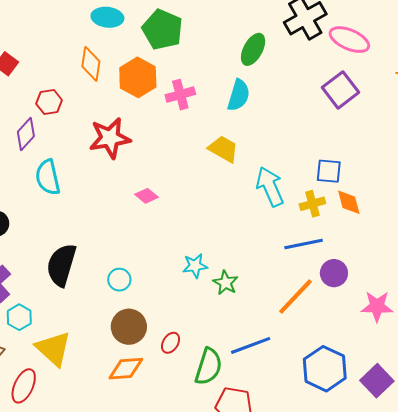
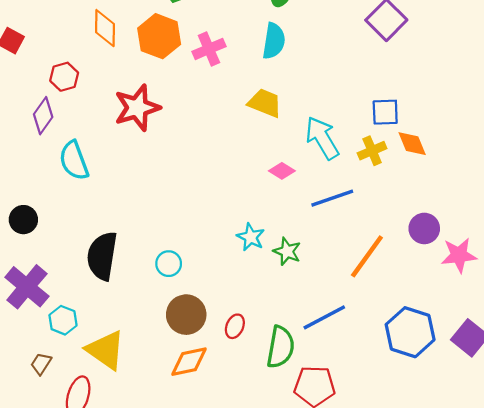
pink diamond: (146, 196) -> (282, 171), moved
blue line: (304, 244) -> (332, 198), moved
cyan star: (195, 266) -> (251, 237), turned -30
purple circle: (334, 273) -> (424, 228), moved

